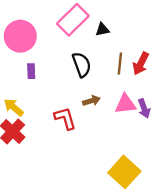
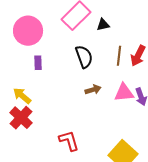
red L-shape: (65, 118) -> (69, 141), moved

